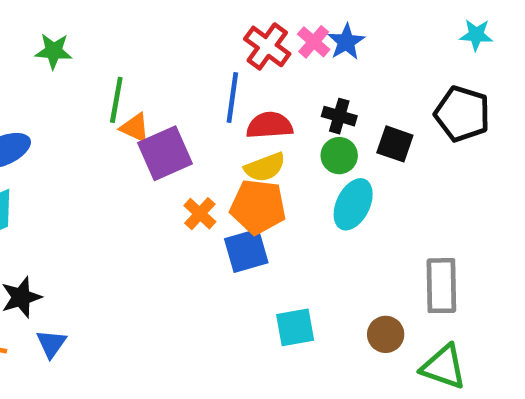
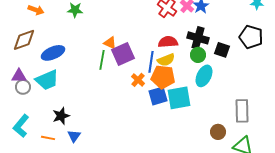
blue line: (232, 98) -> (151, 62), moved
green line: (116, 100) -> (102, 60), moved
black cross: (339, 116) -> (198, 38), size x1.5
cyan square: (295, 327) -> (179, 98), moved, size x1.4

